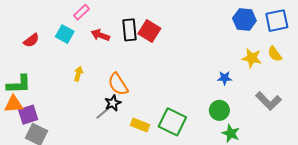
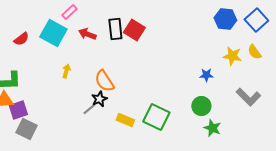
blue square: (277, 21) -> (256, 20), turned -30
cyan square: (65, 34) -> (53, 33), size x1.5

